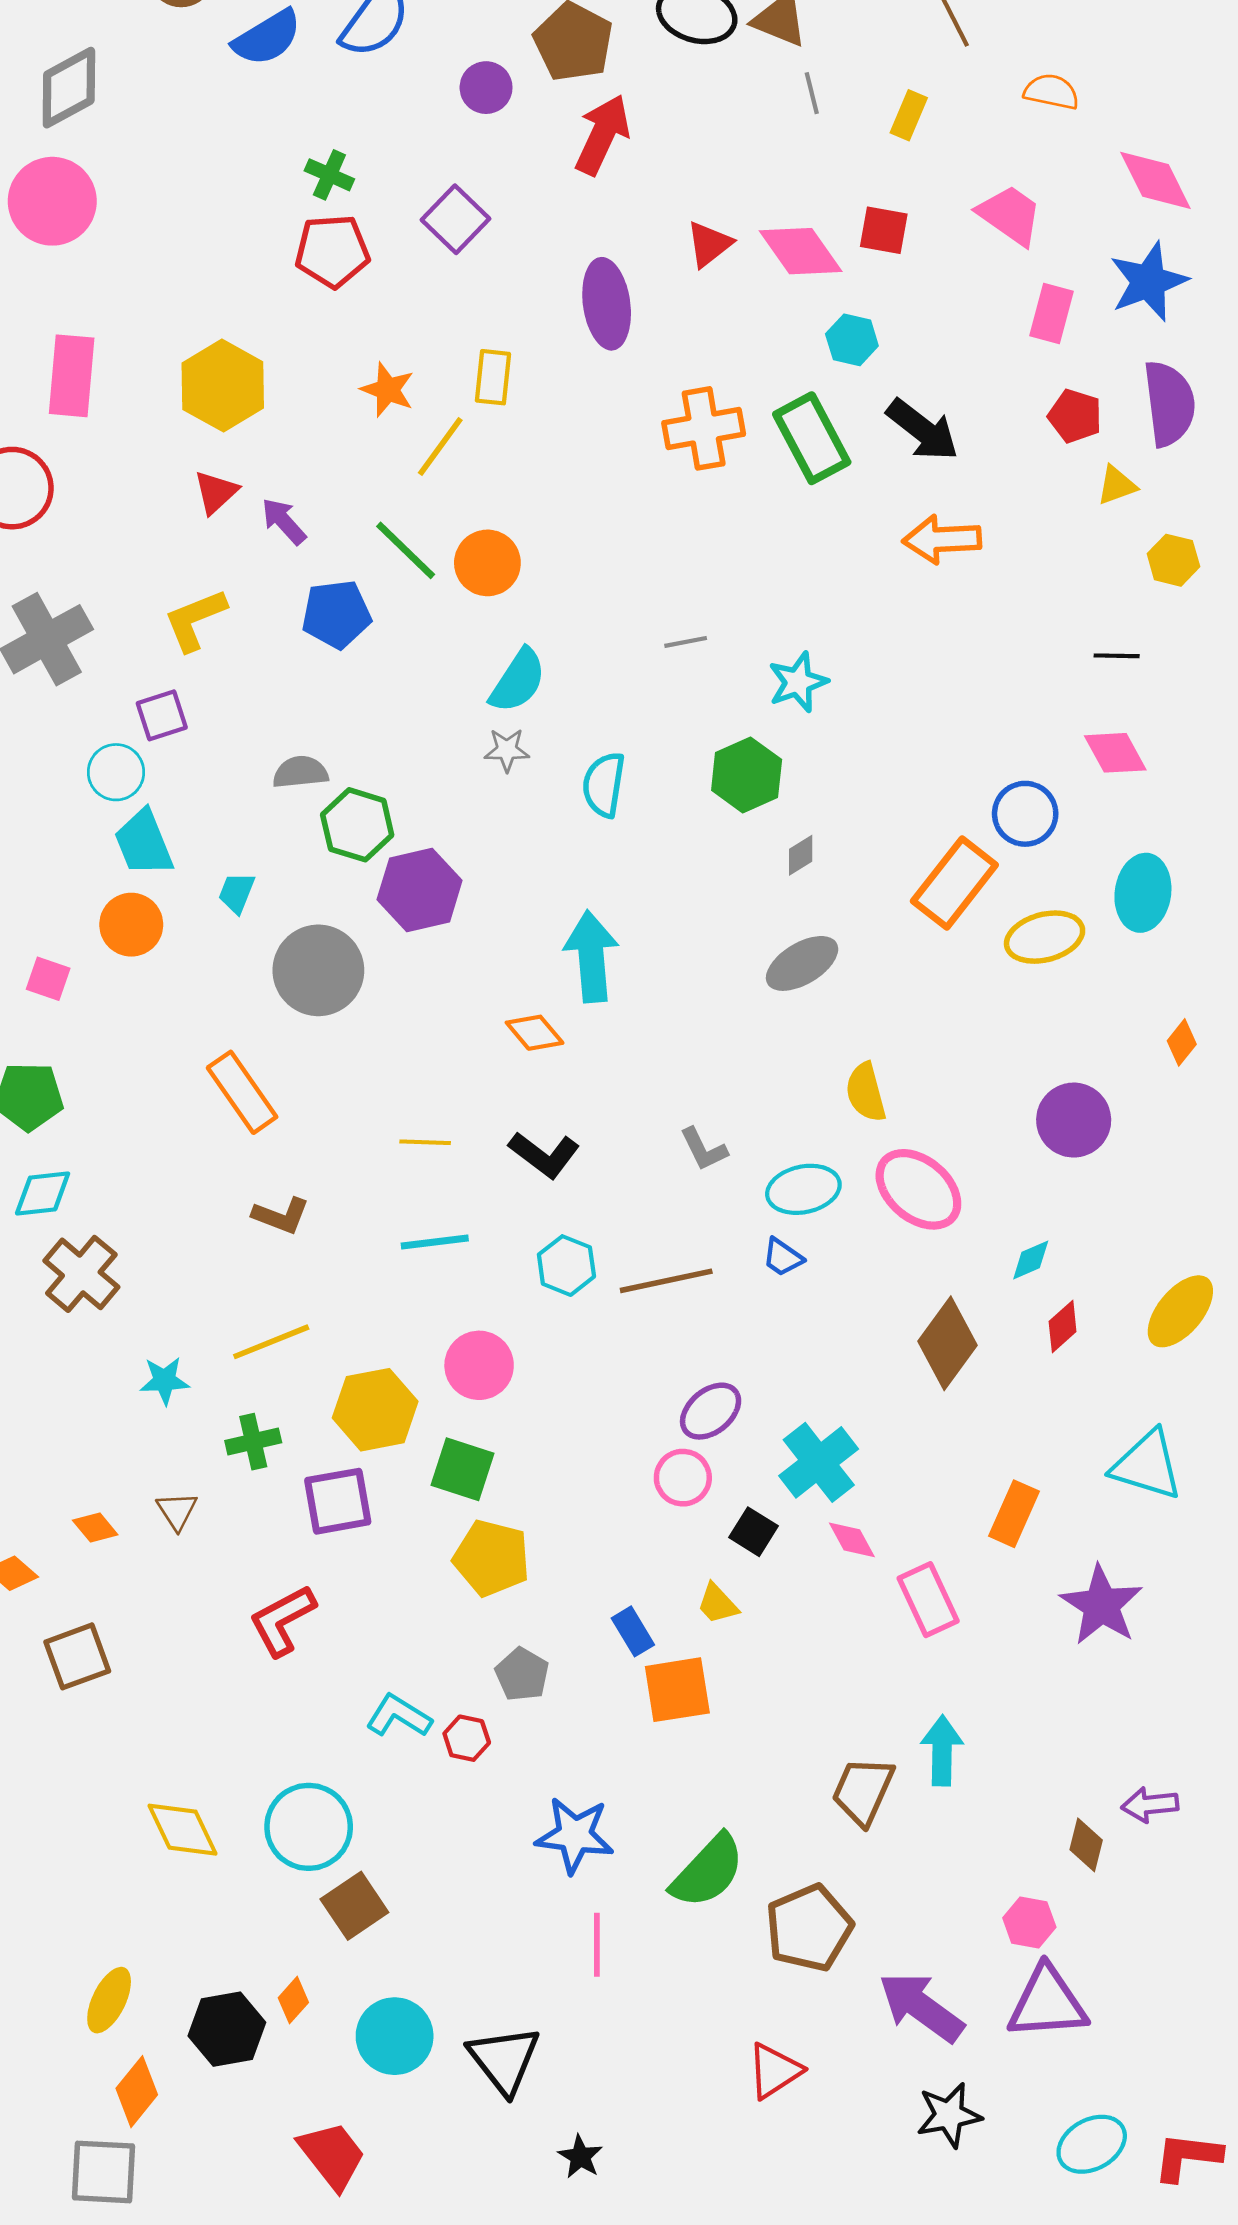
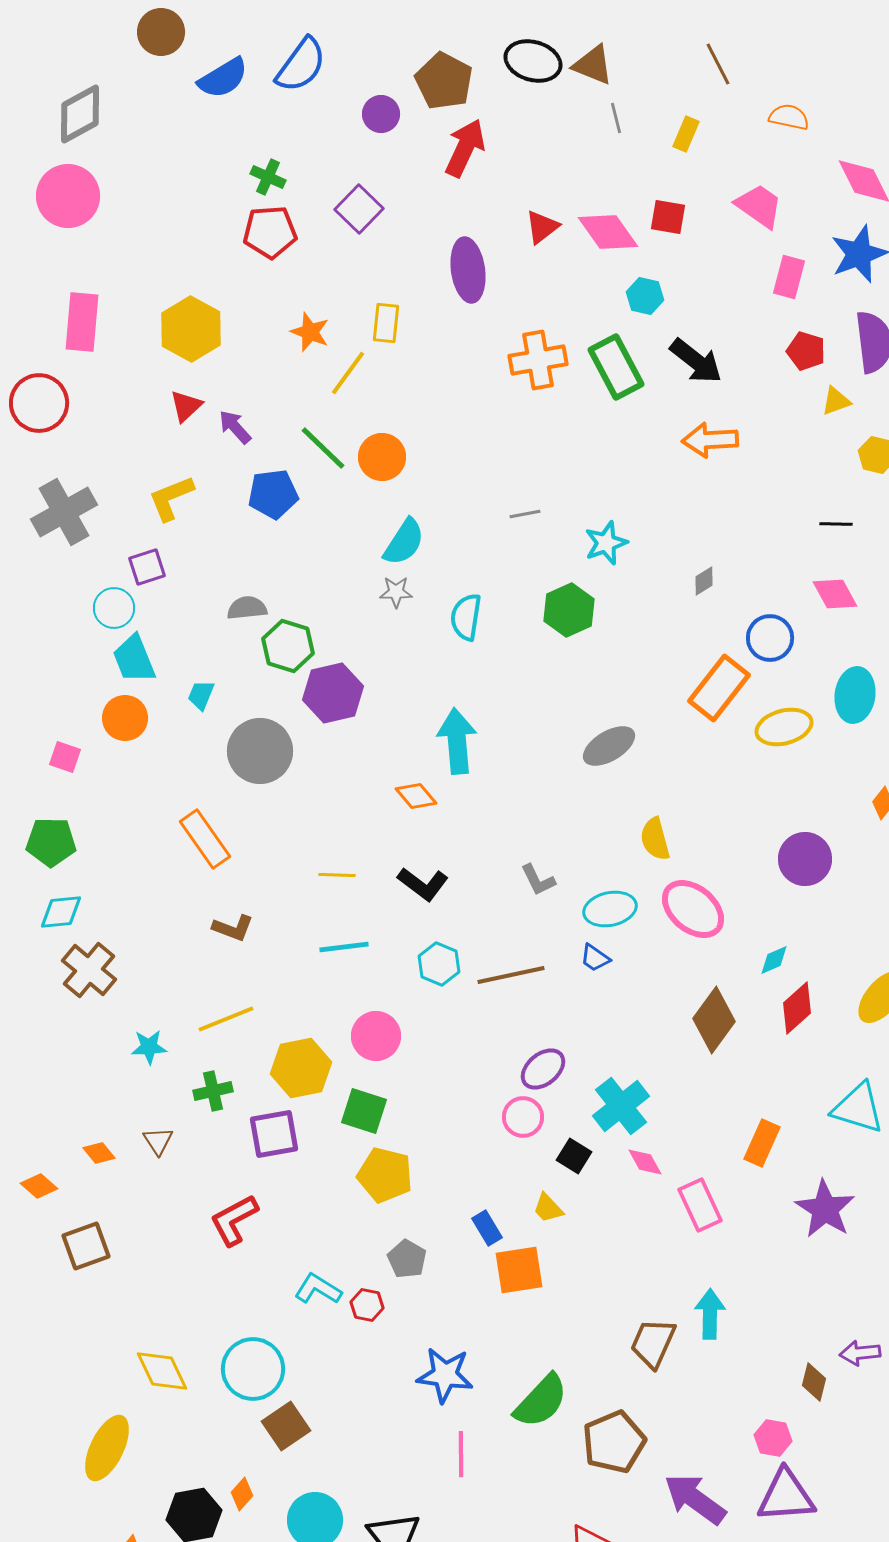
gray diamond: (801, 855) -> (704, 581), moved
red diamond: (1063, 1327) -> (797, 1008), size x1.4
yellow ellipse: (109, 2000) -> (107, 1448), moved, size x1.4

